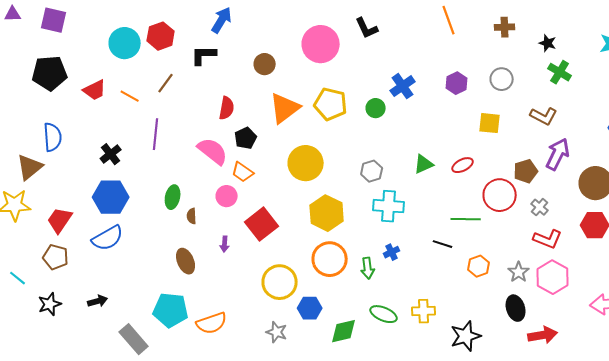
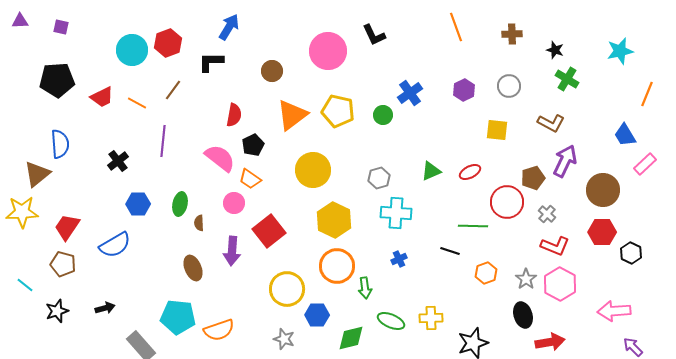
purple square: (54, 20) -> (61, 27), size x0.6
blue hexagon: (111, 197) -> (138, 204), moved, size x0.7
purple arrow: (225, 244) -> (232, 251), size x1.8
green arrow: (368, 268) -> (365, 288), moved

